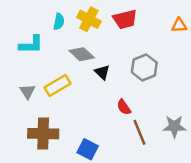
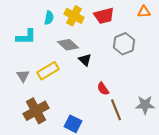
orange triangle: (179, 25) -> (144, 12), moved
gray hexagon: (144, 67) -> (124, 44), moved
brown cross: (43, 134) -> (36, 111), turned -30

